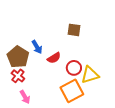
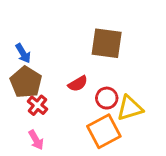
brown square: (74, 30) -> (107, 43), size x1.6
blue arrow: (37, 47) -> (23, 53), moved
red cross: (18, 76) -> (37, 105), moved

